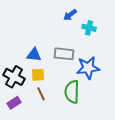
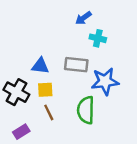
cyan cross: (89, 28) -> (98, 38), moved
purple rectangle: (14, 103) -> (21, 132), moved

